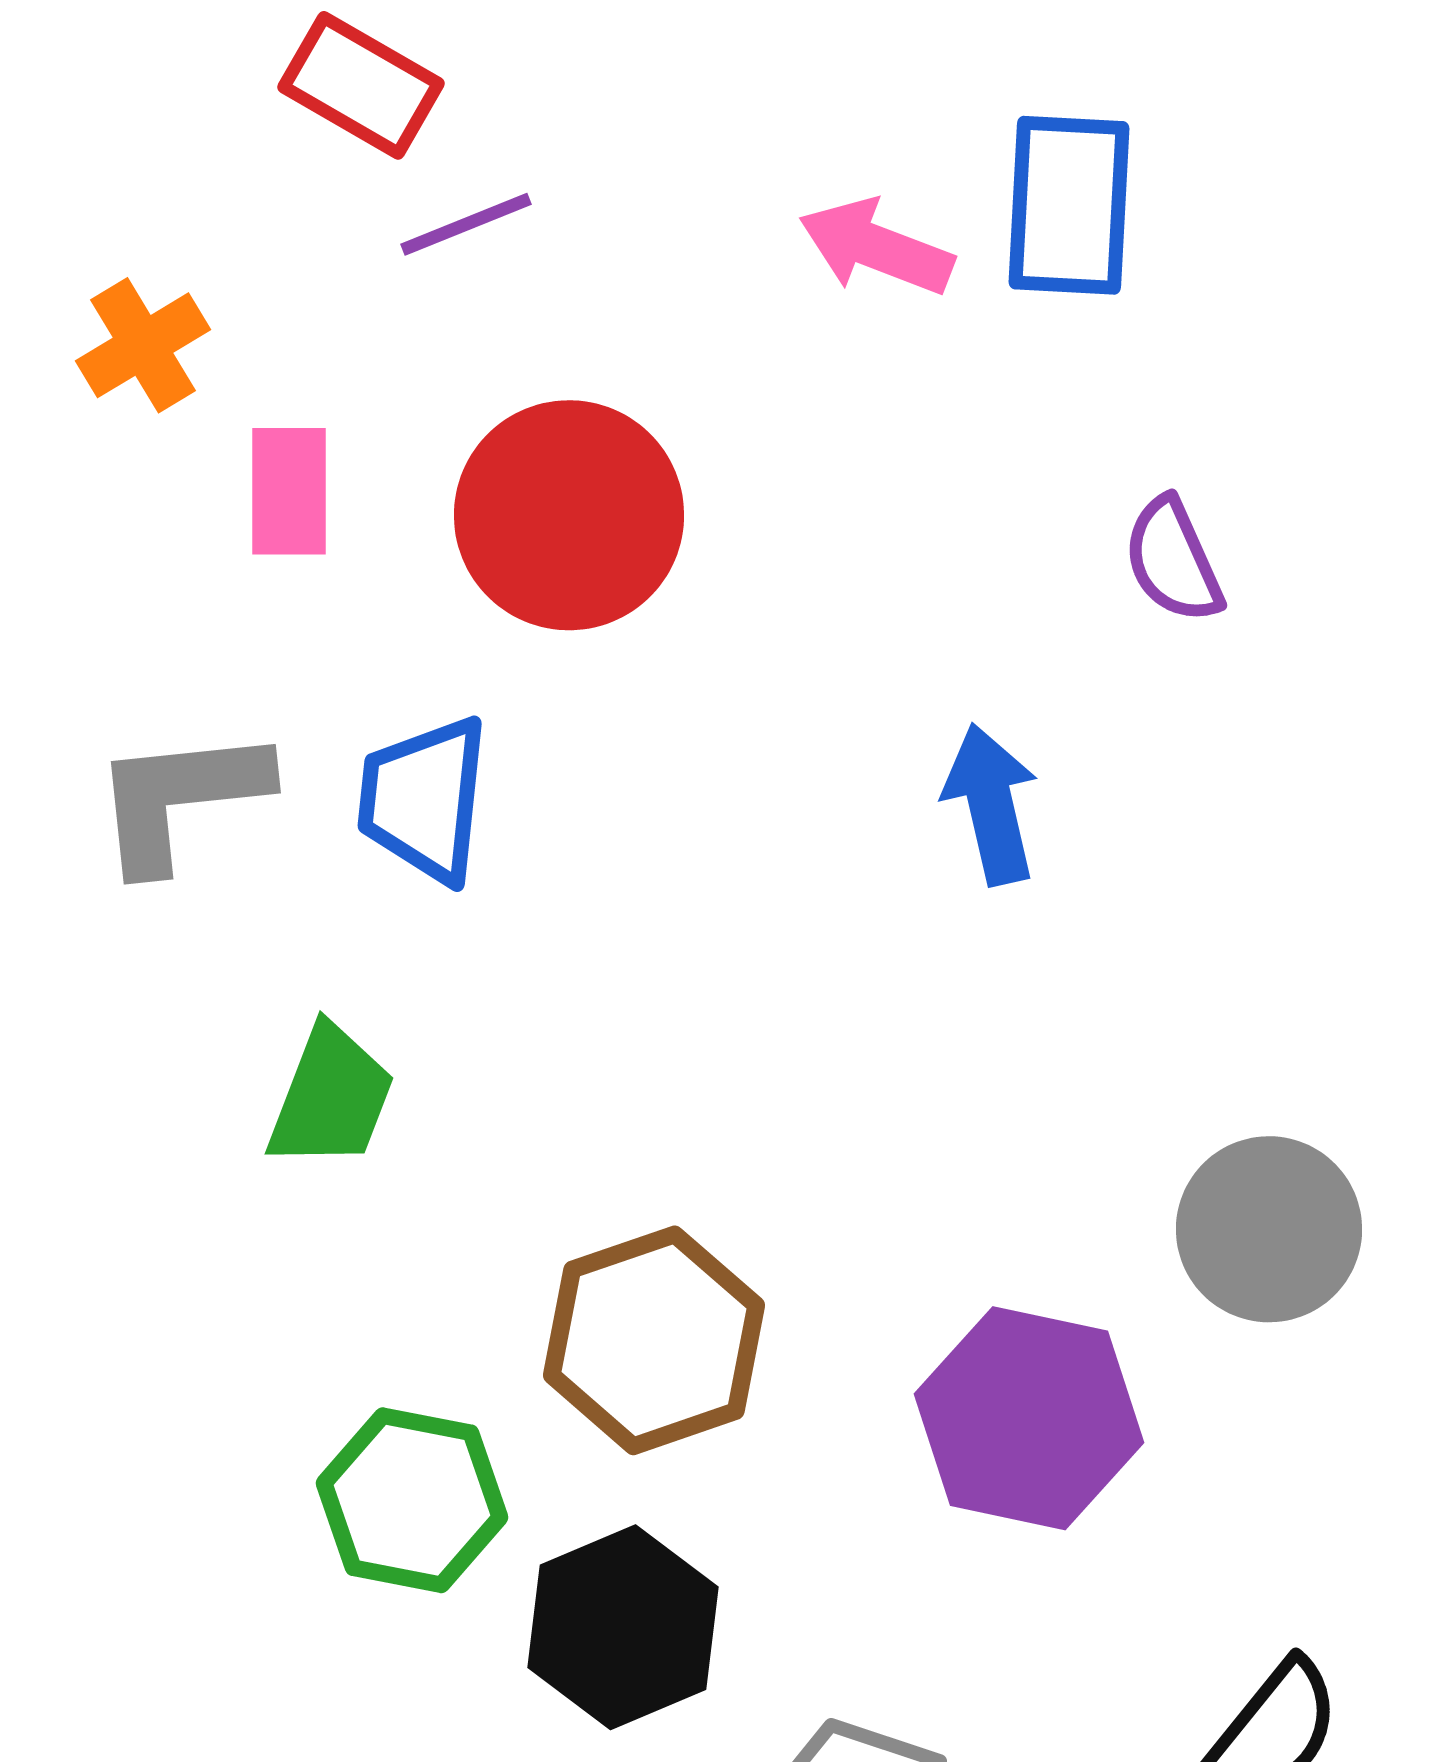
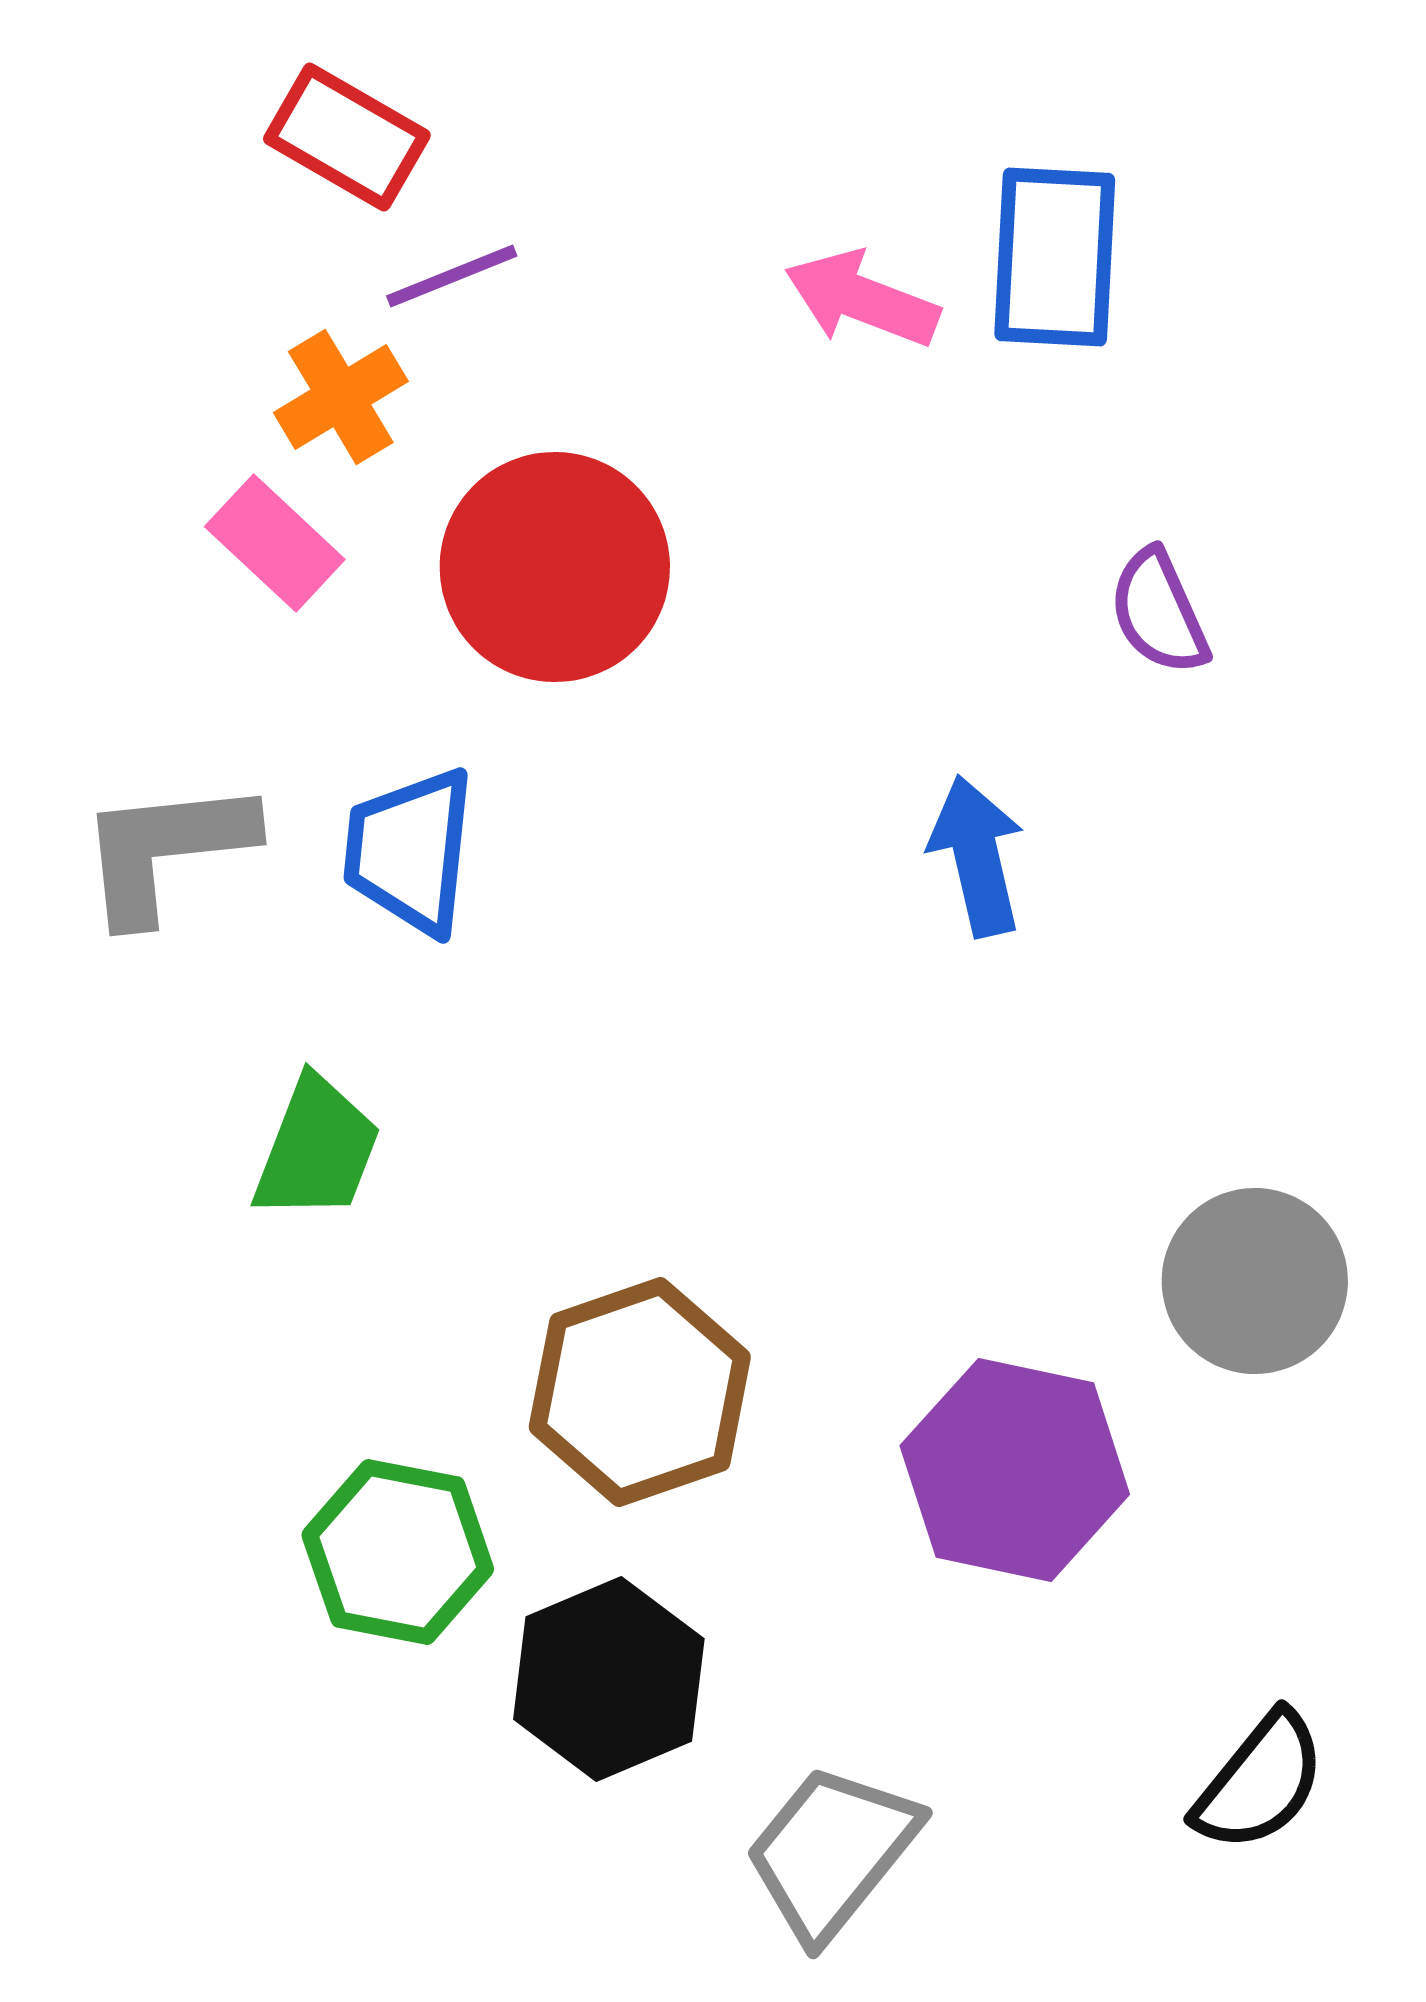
orange cross: (143, 345) -> (341, 397), moved
pink rectangle: (289, 491) -> (275, 543), turned -47

